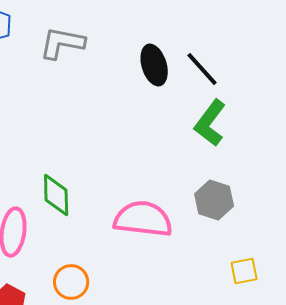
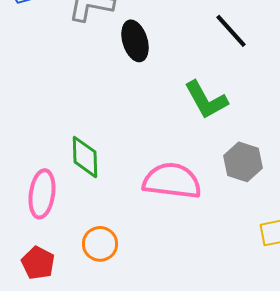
black ellipse: (154, 65) -> (135, 41), moved
green L-shape: (210, 123) -> (206, 100), moved, turned -66

